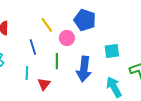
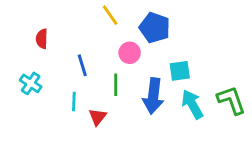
yellow line: (47, 25) -> (110, 15), moved
cyan square: (112, 51) -> (180, 71), moved
cyan arrow: (114, 87) -> (192, 104), moved

